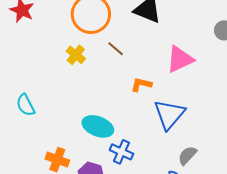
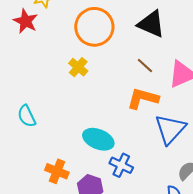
brown line: (116, 49) -> (145, 65), moved
orange L-shape: (141, 84) -> (143, 98), size x1.5

